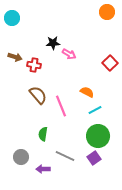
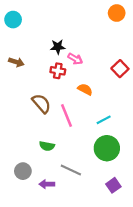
red cross: (34, 65) -> (58, 71), moved
orange semicircle: (87, 92) -> (85, 89), moved
green semicircle: (43, 134) -> (47, 146), turned -88
purple square: (94, 158) -> (113, 185), moved

